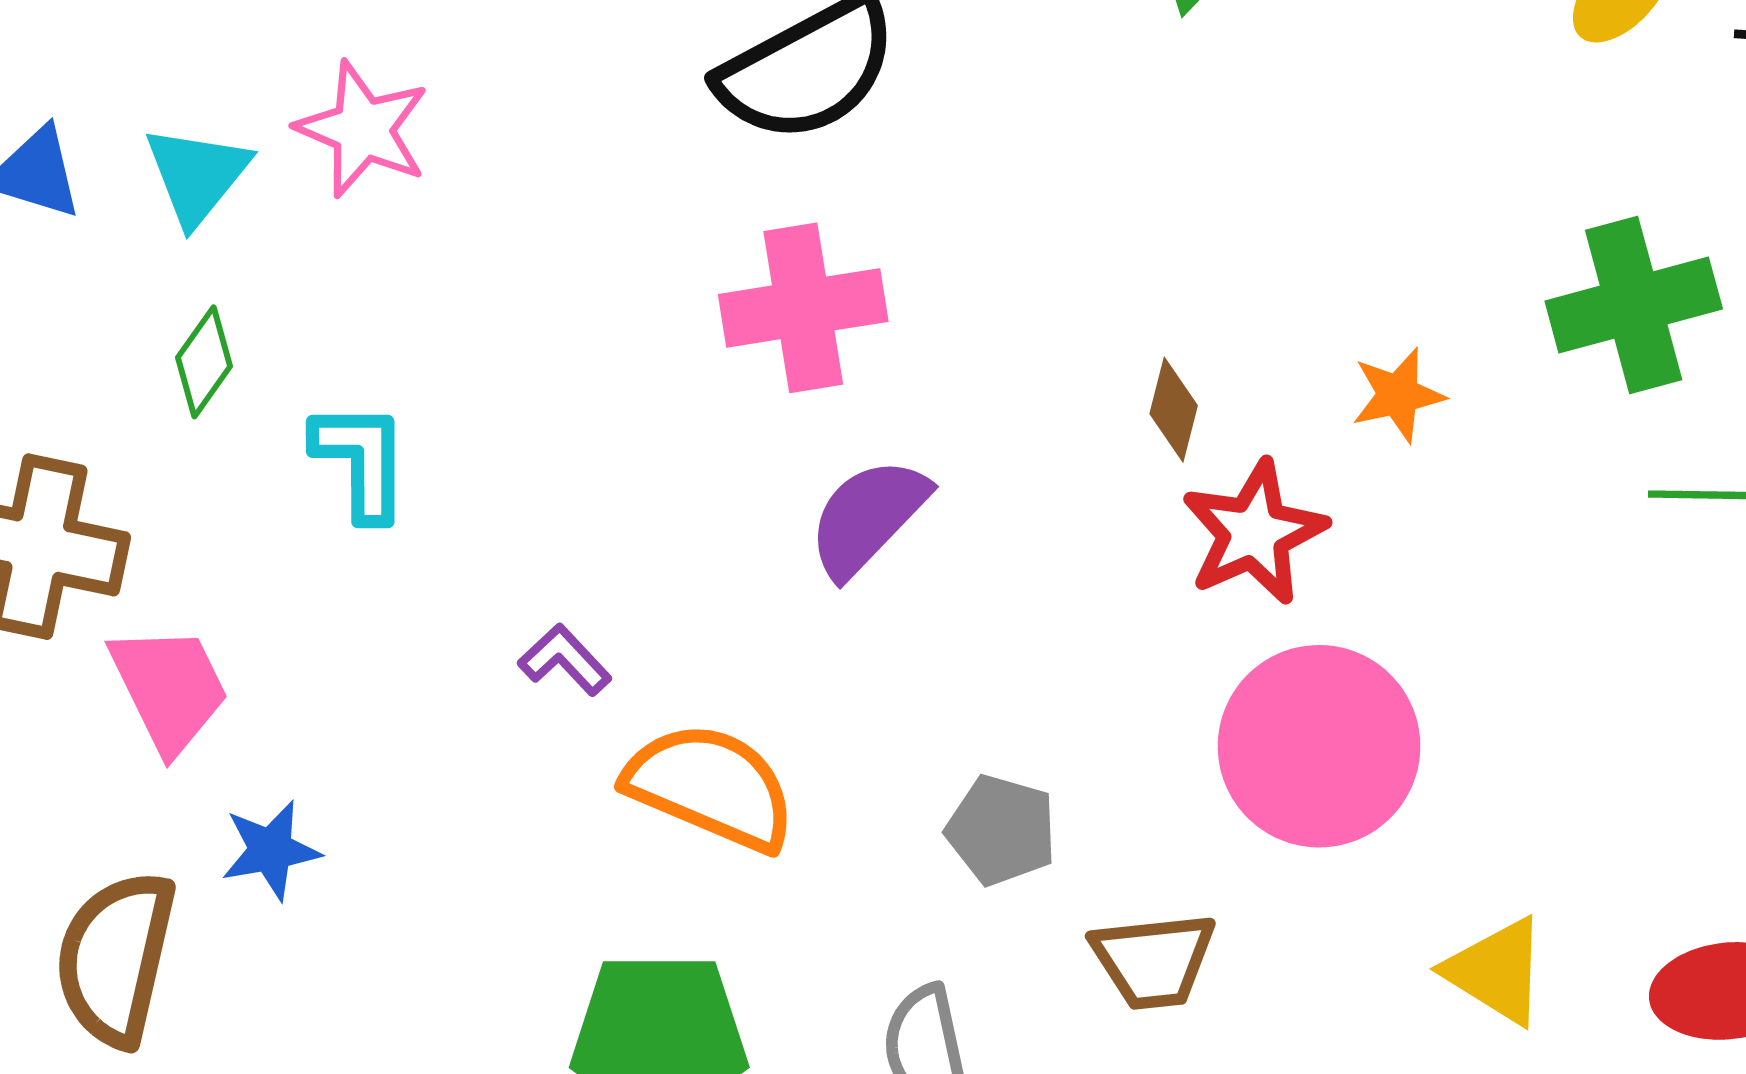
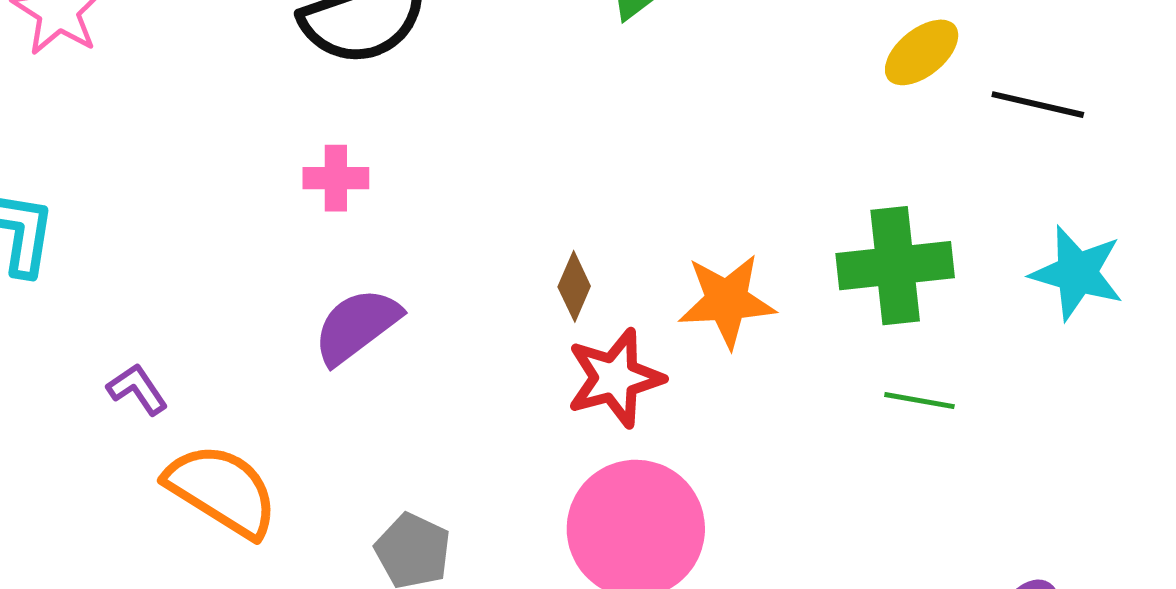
pink cross: (803, 308) -> (336, 178), size x0.6
orange star: (1398, 395) -> (727, 301), size x1.5

